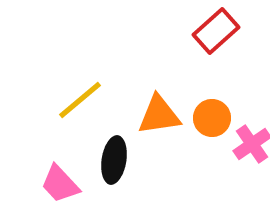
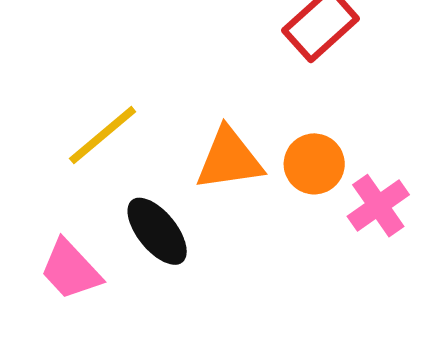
black ellipse: (114, 160) -> (157, 231), turned -48

